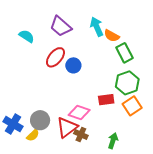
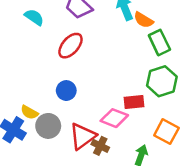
blue circle: (73, 65) -> (66, 91), moved
orange square: (132, 106) -> (166, 132), moved, turned -30
pink diamond: (79, 112) -> (114, 118), moved
yellow semicircle: (33, 135) -> (29, 112), moved, turned 72

